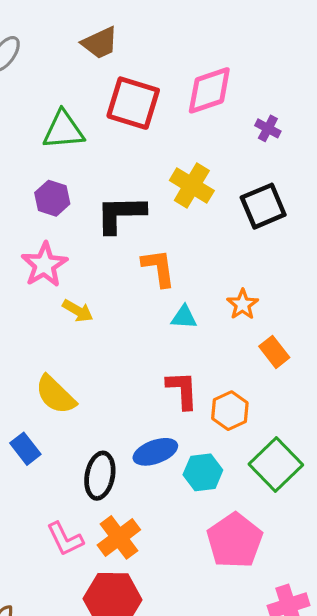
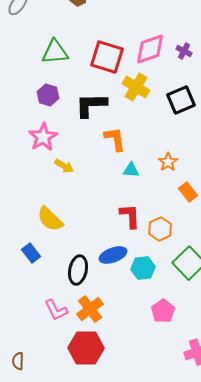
pink diamond: (209, 90) -> (150, 49), moved
red square: (133, 103) -> (107, 57), moved
pink pentagon: (235, 541) -> (163, 311), size x0.7

